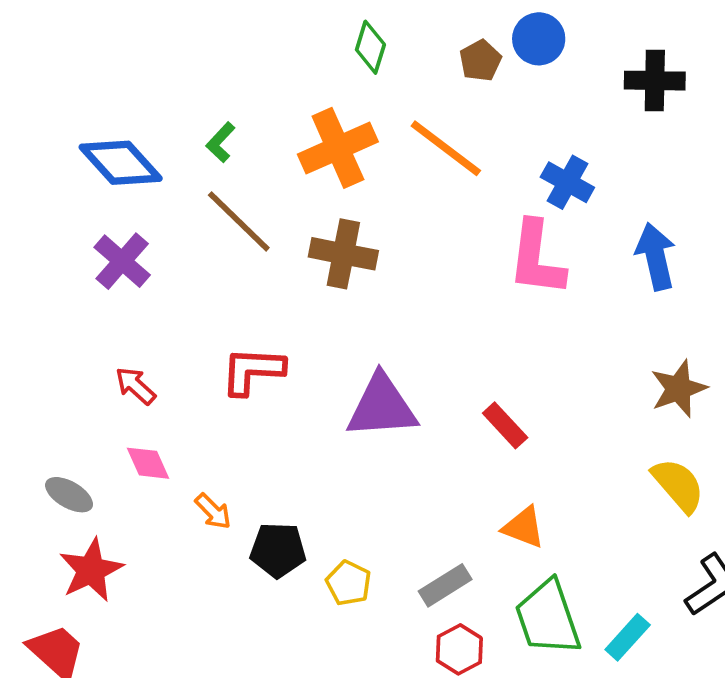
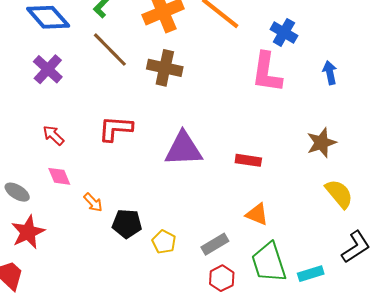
blue arrow: (656, 257) -> (330, 73), size x0.7
brown star: (679, 389) -> (321, 143), moved
red rectangle: (505, 425) -> (248, 160), turned -40
cyan rectangle: (628, 637) -> (311, 274), turned 30

